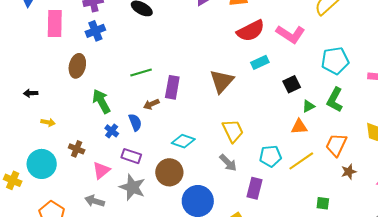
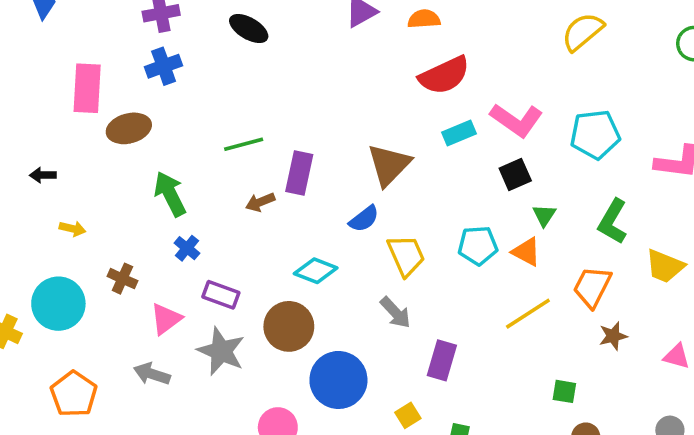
pink rectangle: (55, 23) -> (87, 88), moved
pink L-shape: (291, 34) -> (516, 120), moved
brown ellipse: (77, 66) -> (129, 128), turned 60
green L-shape: (335, 100) -> (613, 221), moved
green triangle: (308, 106) -> (544, 215), turned -32
blue semicircle: (135, 122) -> (364, 219), moved, turned 72
orange triangle: (299, 127) -> (526, 252), turned 30
cyan pentagon: (270, 156) -> (478, 246), moved

